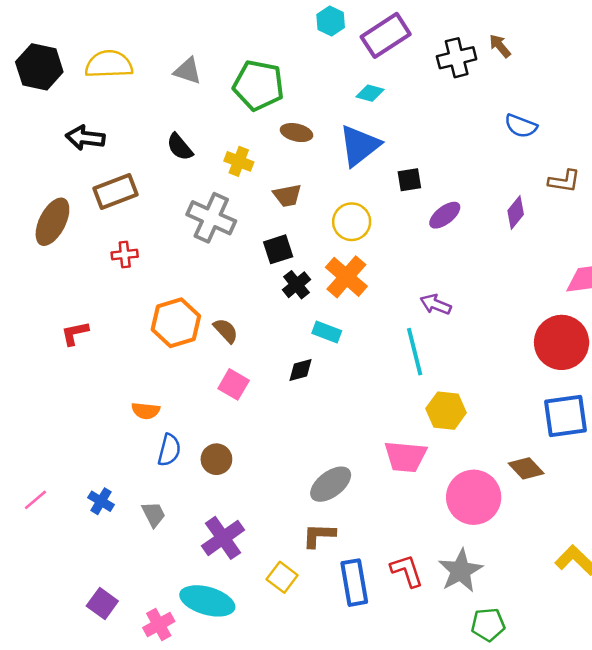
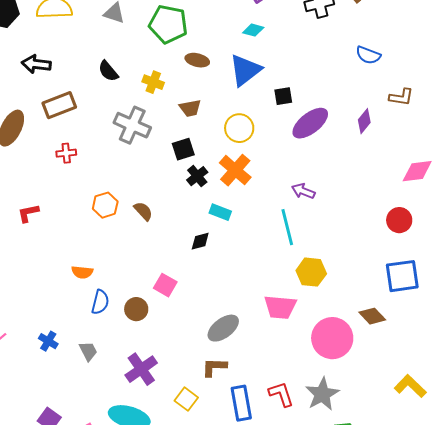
purple ellipse: (445, 215) -> (310, 123), size x1.5
orange hexagon: (176, 323) -> (105, 205), size x0.7
red circle: (562, 342) -> (399, 220), size x0.6
pink square: (234, 384) -> (165, 285), moved

